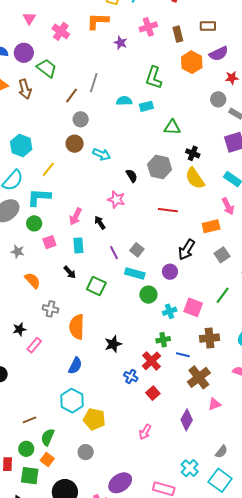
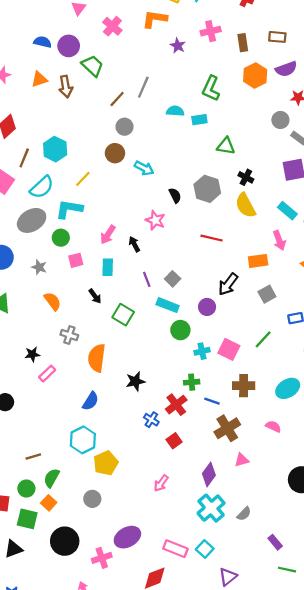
yellow pentagon: (94, 419) -> (106, 463), turned 30
cyan cross: (190, 468) -> (211, 508), moved, size x1.4
cyan square: (220, 480) -> (205, 549), moved, size x0.7

